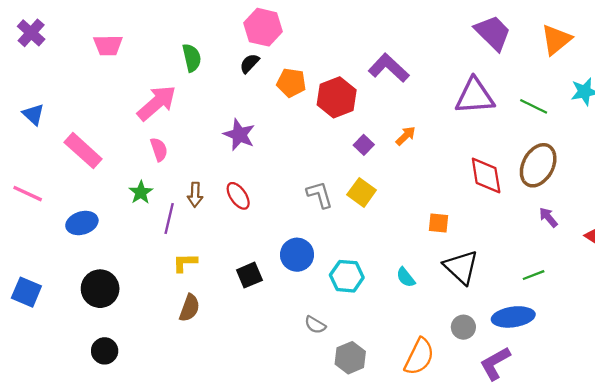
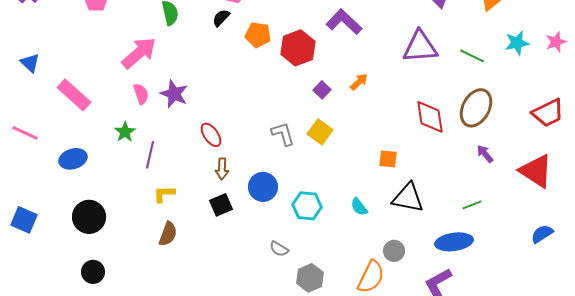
purple star: (239, 135) -> (174, 94), moved
brown arrow: (195, 195) -> (222, 169), moved
black triangle: (461, 267) -> (408, 198), turned -32
gray circle: (463, 327) -> (394, 251), moved

